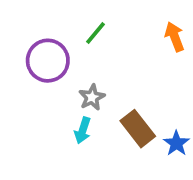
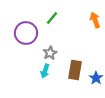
brown rectangle: (138, 129) -> (75, 70), turned 48

